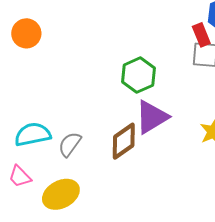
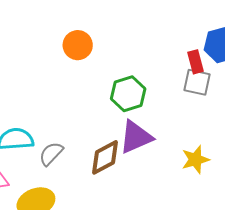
orange circle: (26, 33) -> (78, 45), moved

